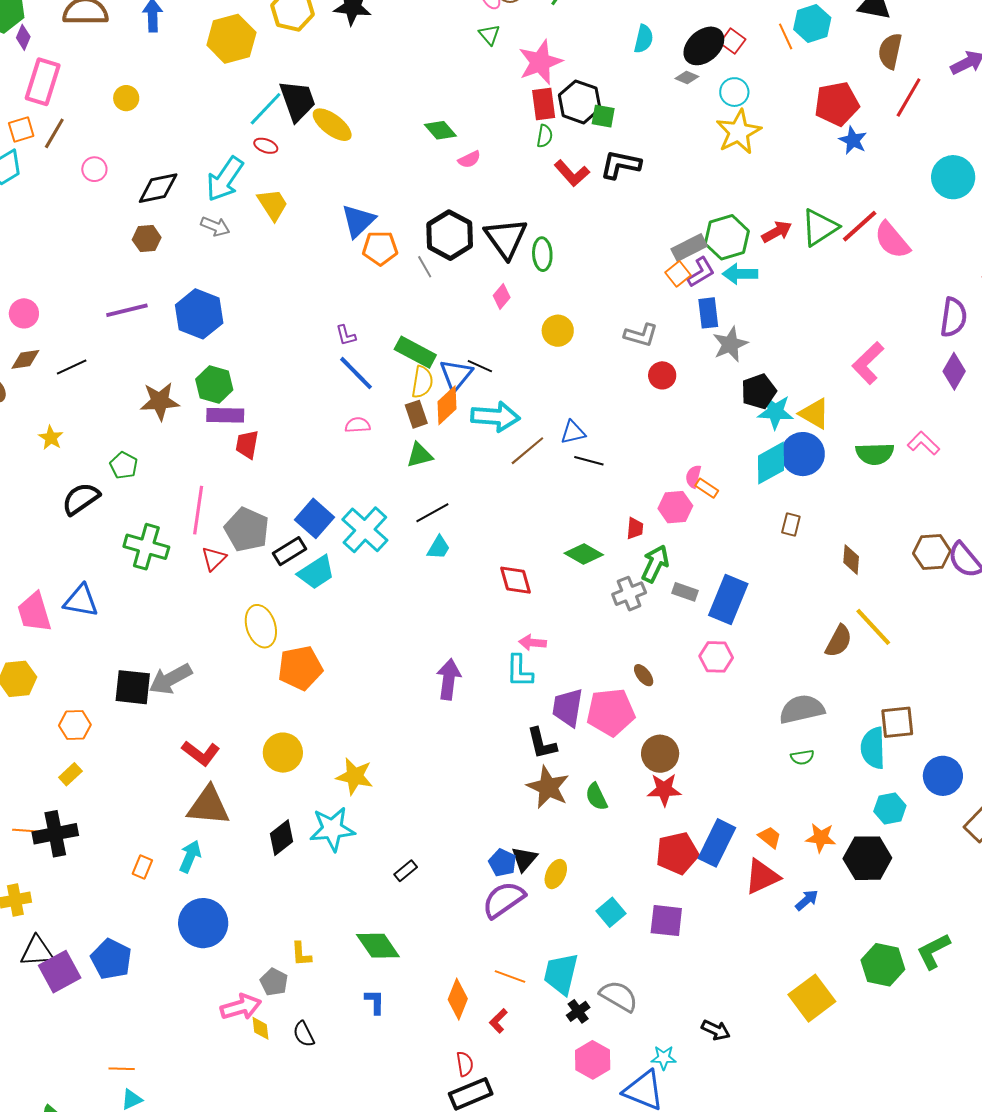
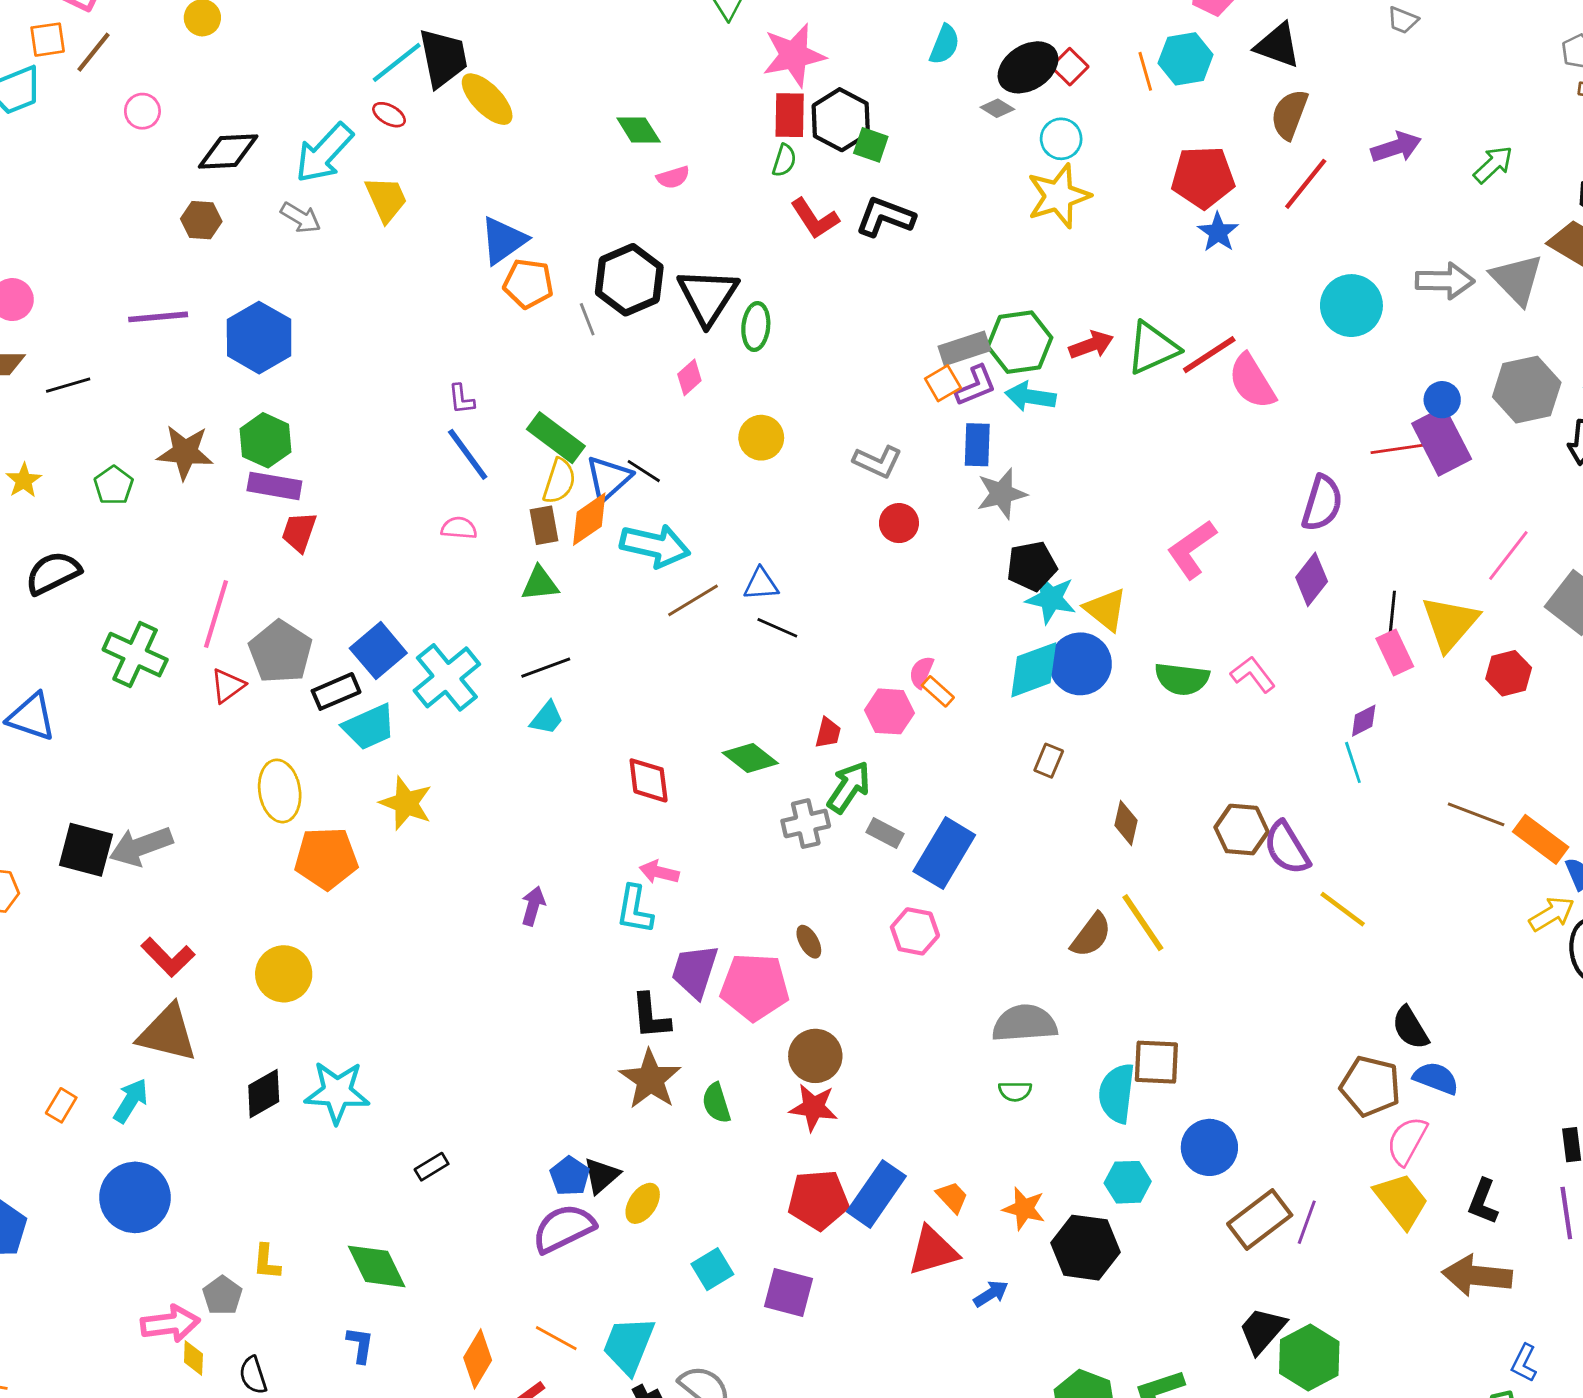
green pentagon: (124, 465) -> (114, 485), moved
purple arrow: (449, 679) -> (533, 906), size x0.7
yellow star: (355, 776) -> (406, 803), moved

